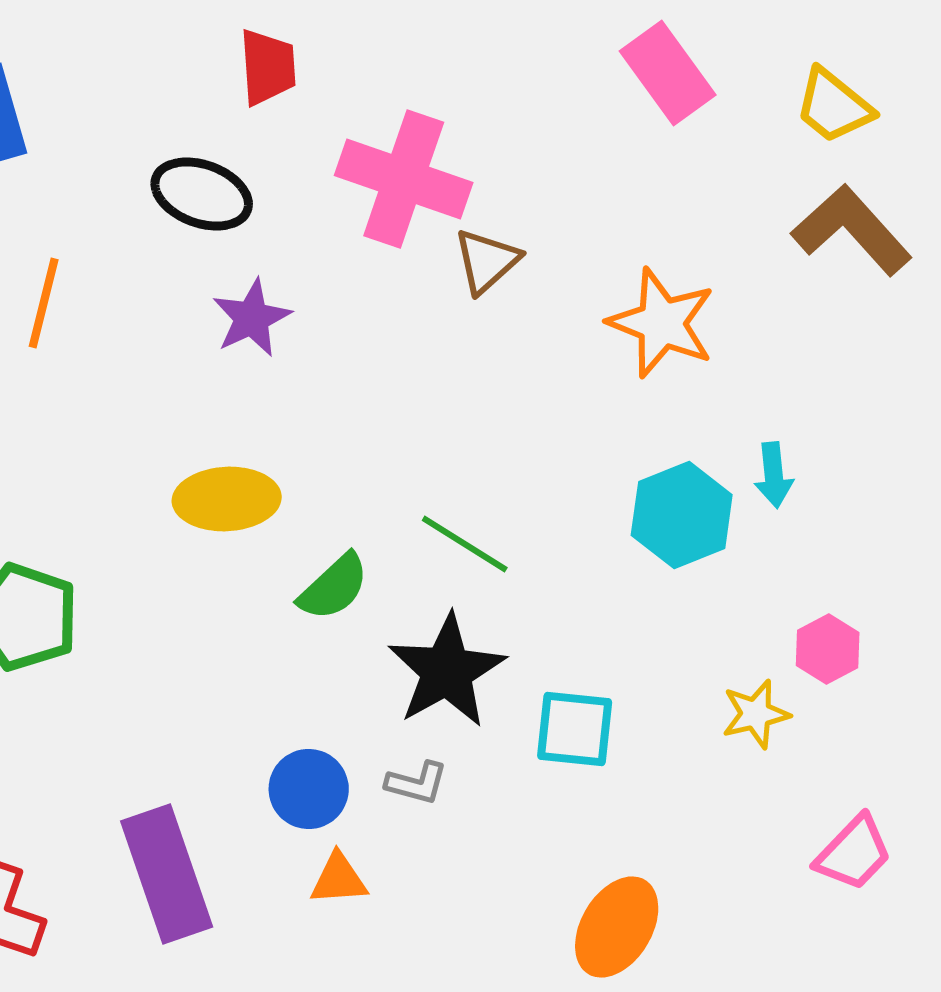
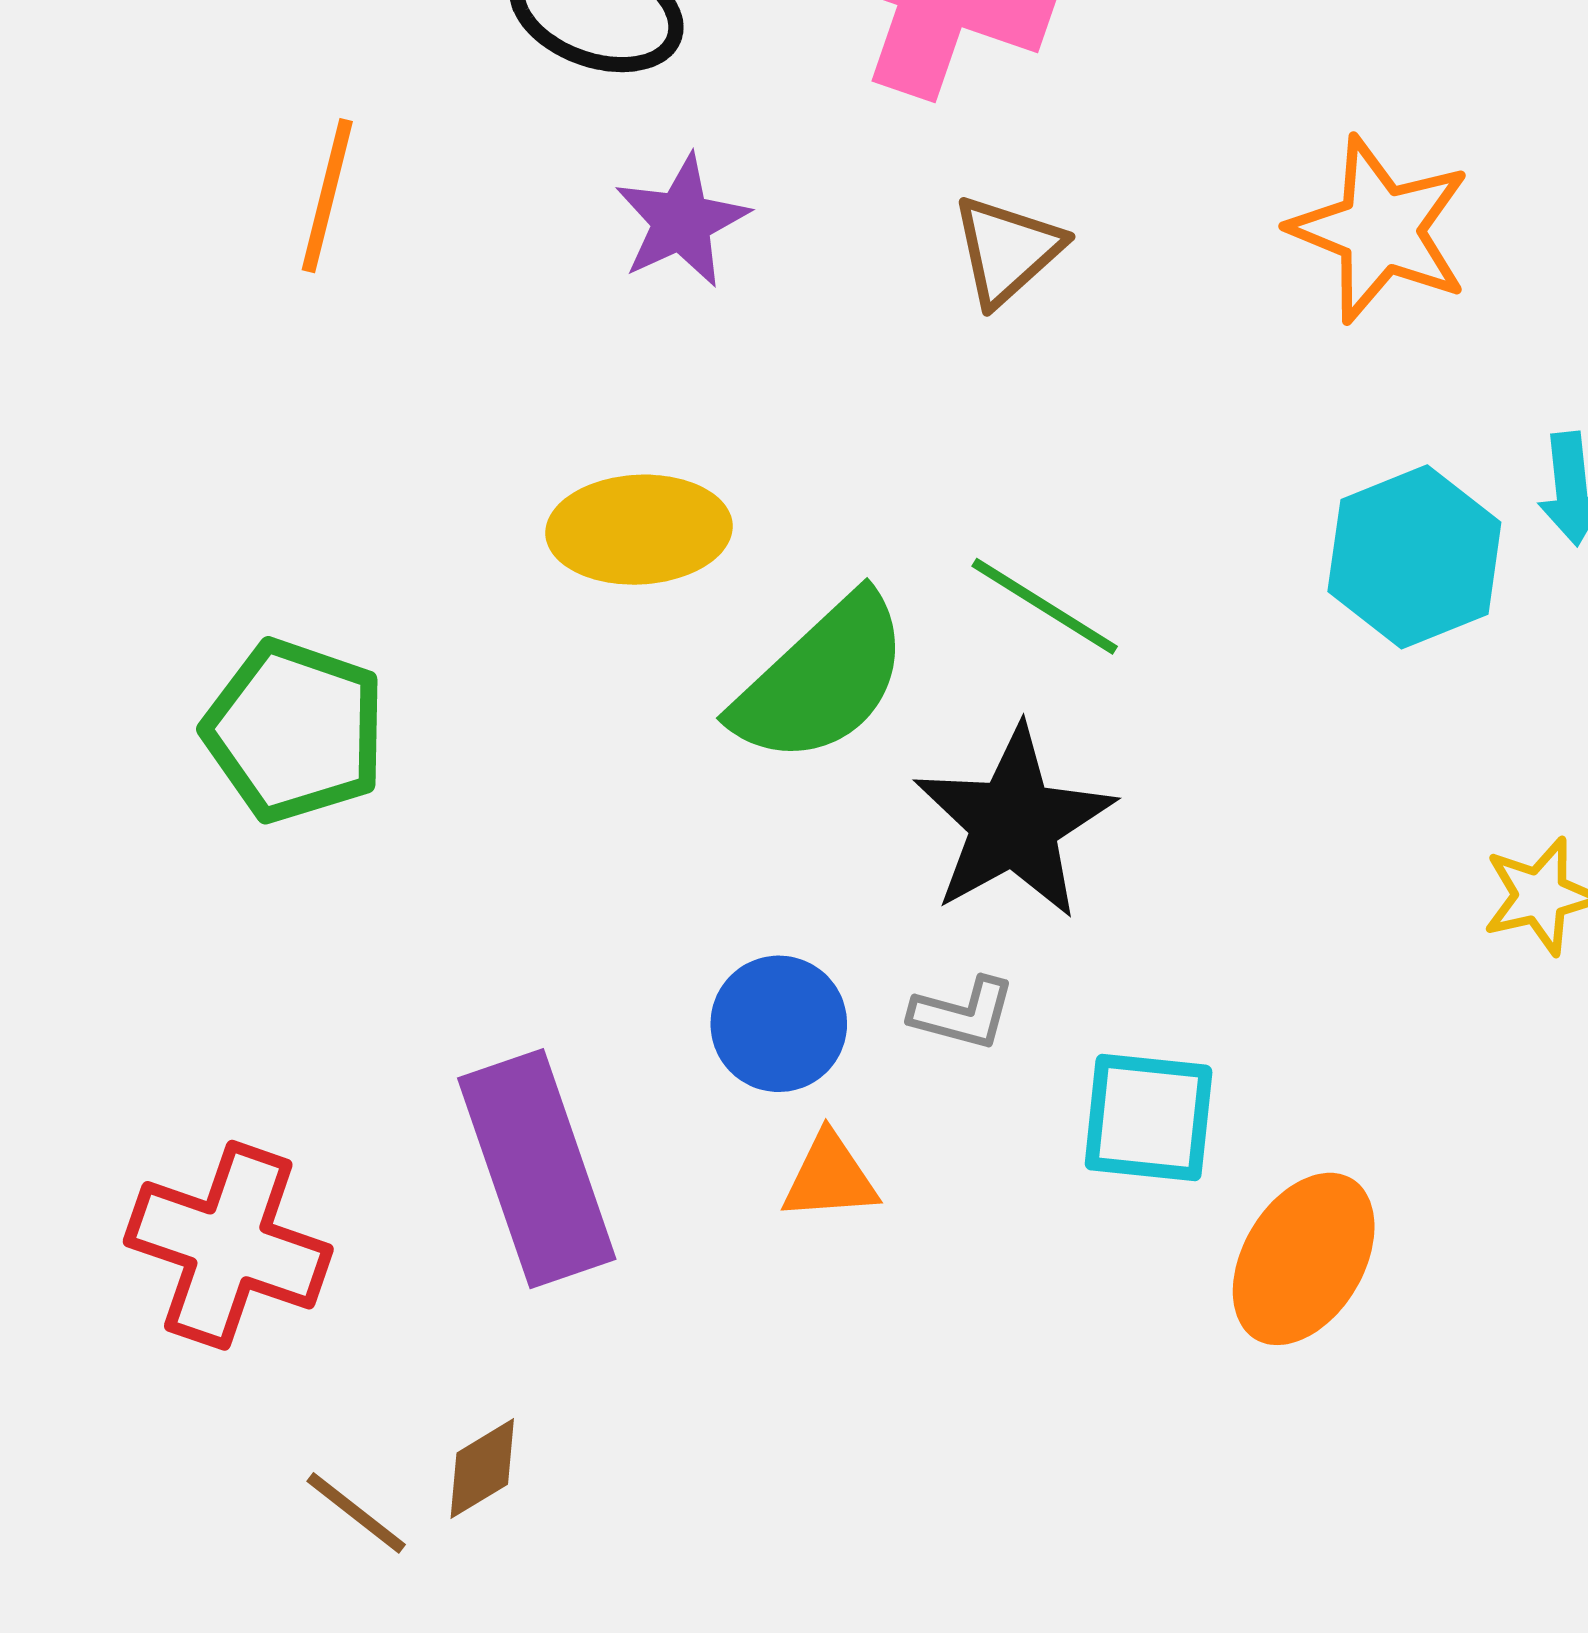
brown triangle: (487, 261) -> (1007, 250), moved
green semicircle: (334, 587) -> (821, 680), size x1.5
cyan square: (575, 729) -> (1149, 1118), moved

